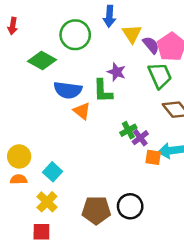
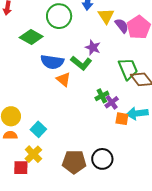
green trapezoid: (160, 75) -> (128, 69), moved
green L-shape: (103, 91) -> (81, 63), turned -50
red square: (41, 232) -> (21, 168), moved

